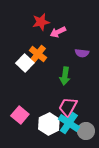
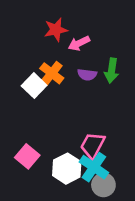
purple semicircle: (82, 53) -> (87, 75), moved
green arrow: (65, 76) -> (112, 71), moved
gray circle: (86, 131) -> (103, 185), moved

